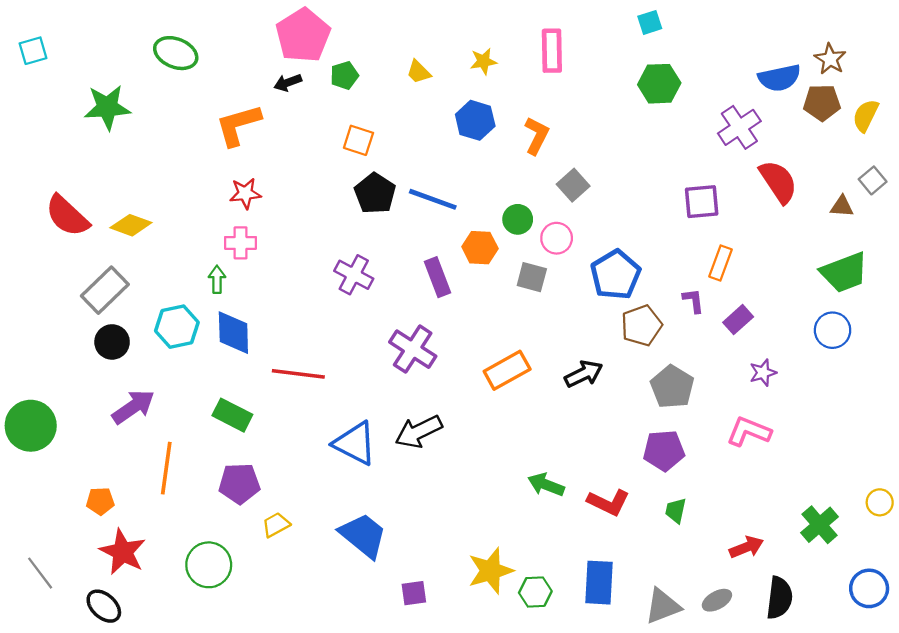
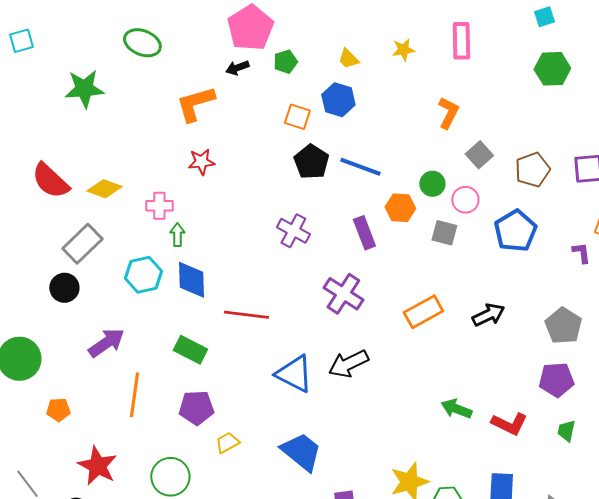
blue hexagon: (475, 120) -> (338, 100), moved
pink cross: (241, 243) -> (159, 206), moved
brown pentagon: (641, 325) -> (532, 170), moved
black circle: (112, 342) -> (64, 288), moved
orange pentagon: (100, 501) -> (58, 410), moved

